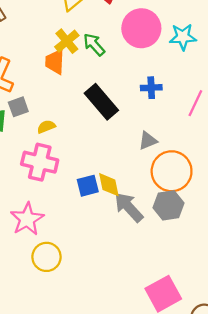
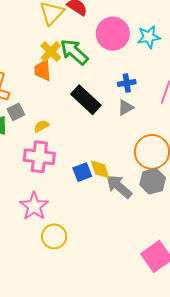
green arrow: (94, 45) -> (74, 52), size x1.4
gray triangle: (148, 141) -> (126, 107), moved

